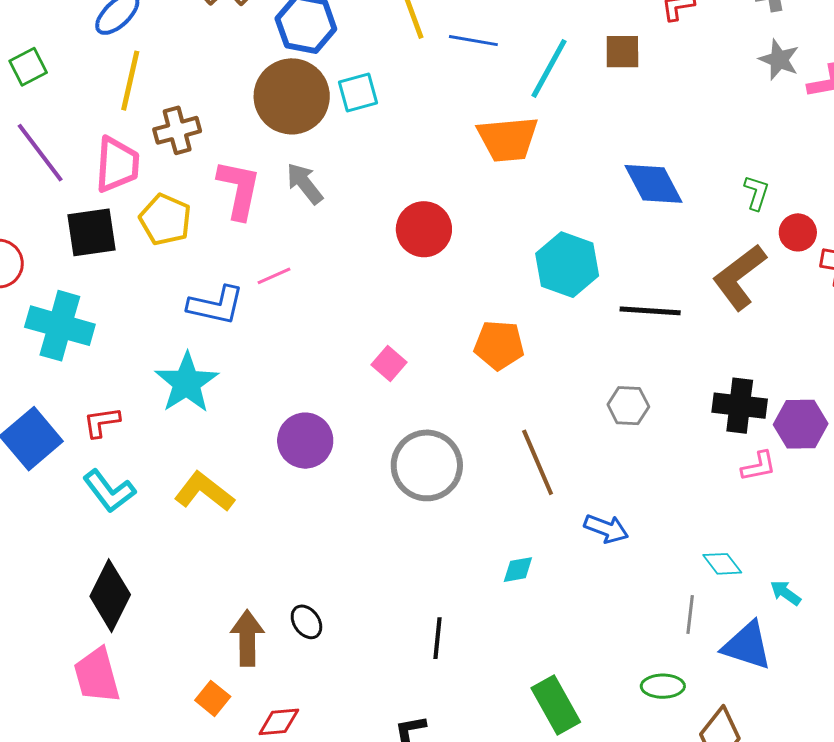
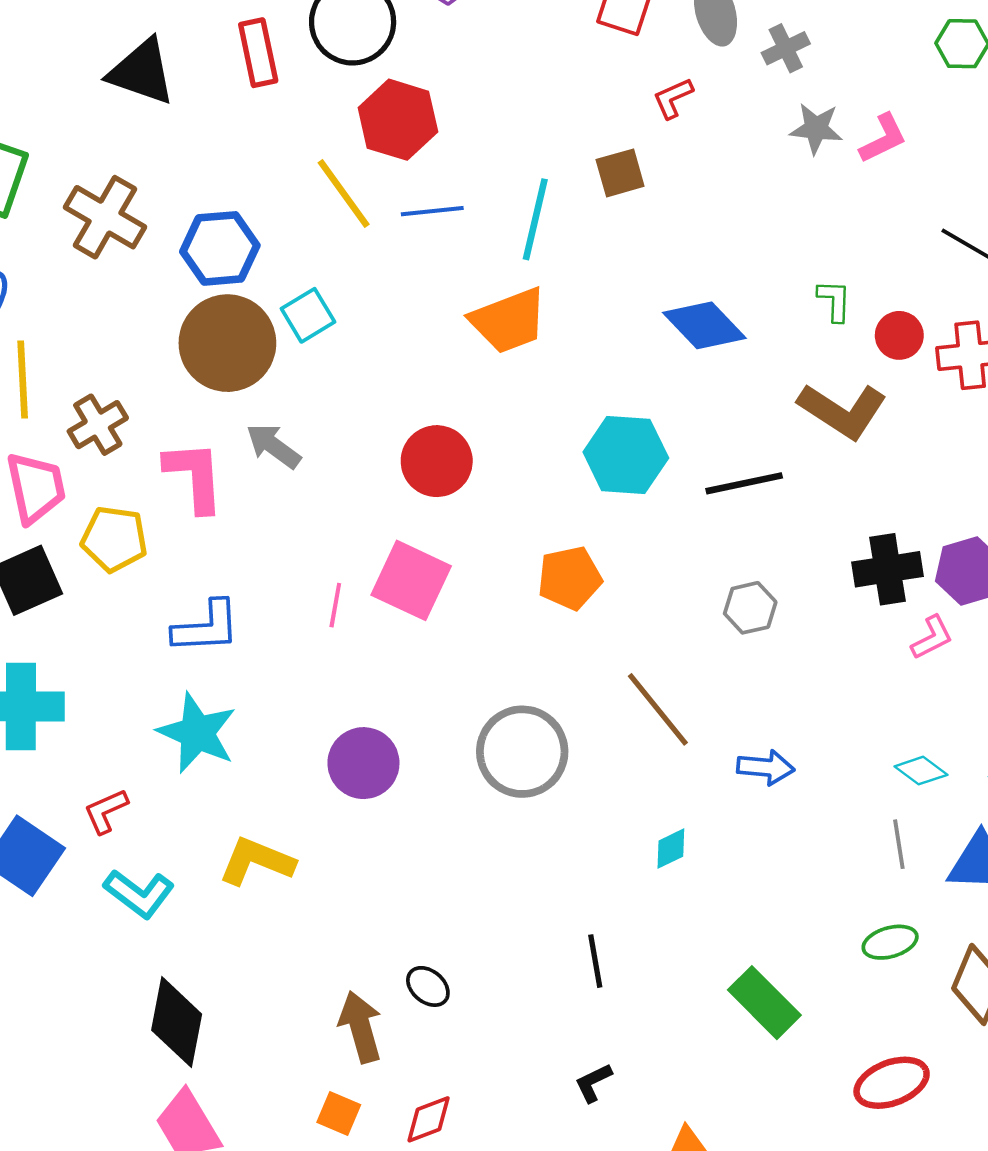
pink line: (274, 276) -> (335, 605), moved, turned -40
brown L-shape: (739, 277) -> (843, 411), turned -94
pink square: (389, 363) -> (411, 580), moved, size x1.8

